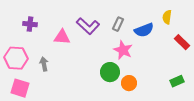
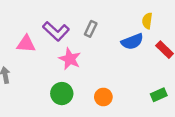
blue semicircle: (144, 30) -> (132, 42), moved
pink star: (123, 50) -> (70, 59), moved
green circle: (110, 72) -> (62, 94), moved

